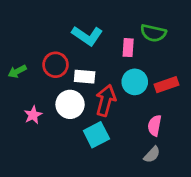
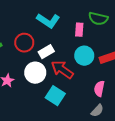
white rectangle: (85, 77) -> (46, 52), turned -35
red arrow: (106, 100) -> (62, 70), turned -70
cyan square: (96, 135) -> (55, 96), turned -30

